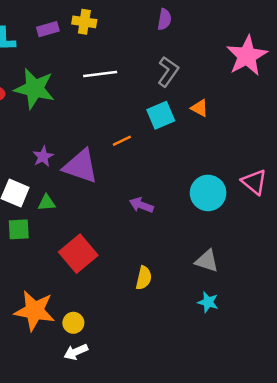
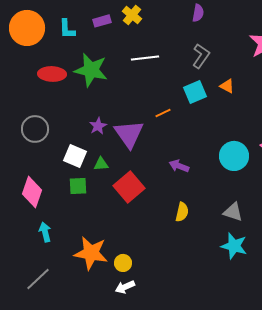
yellow cross: (84, 22) -> (132, 15), turned 30
purple triangle: (81, 166) -> (129, 134), turned 36
red square: (78, 254) -> (129, 187), moved
yellow semicircle: (144, 278) -> (182, 212), moved
cyan star: (208, 302) -> (234, 246), size x1.5

